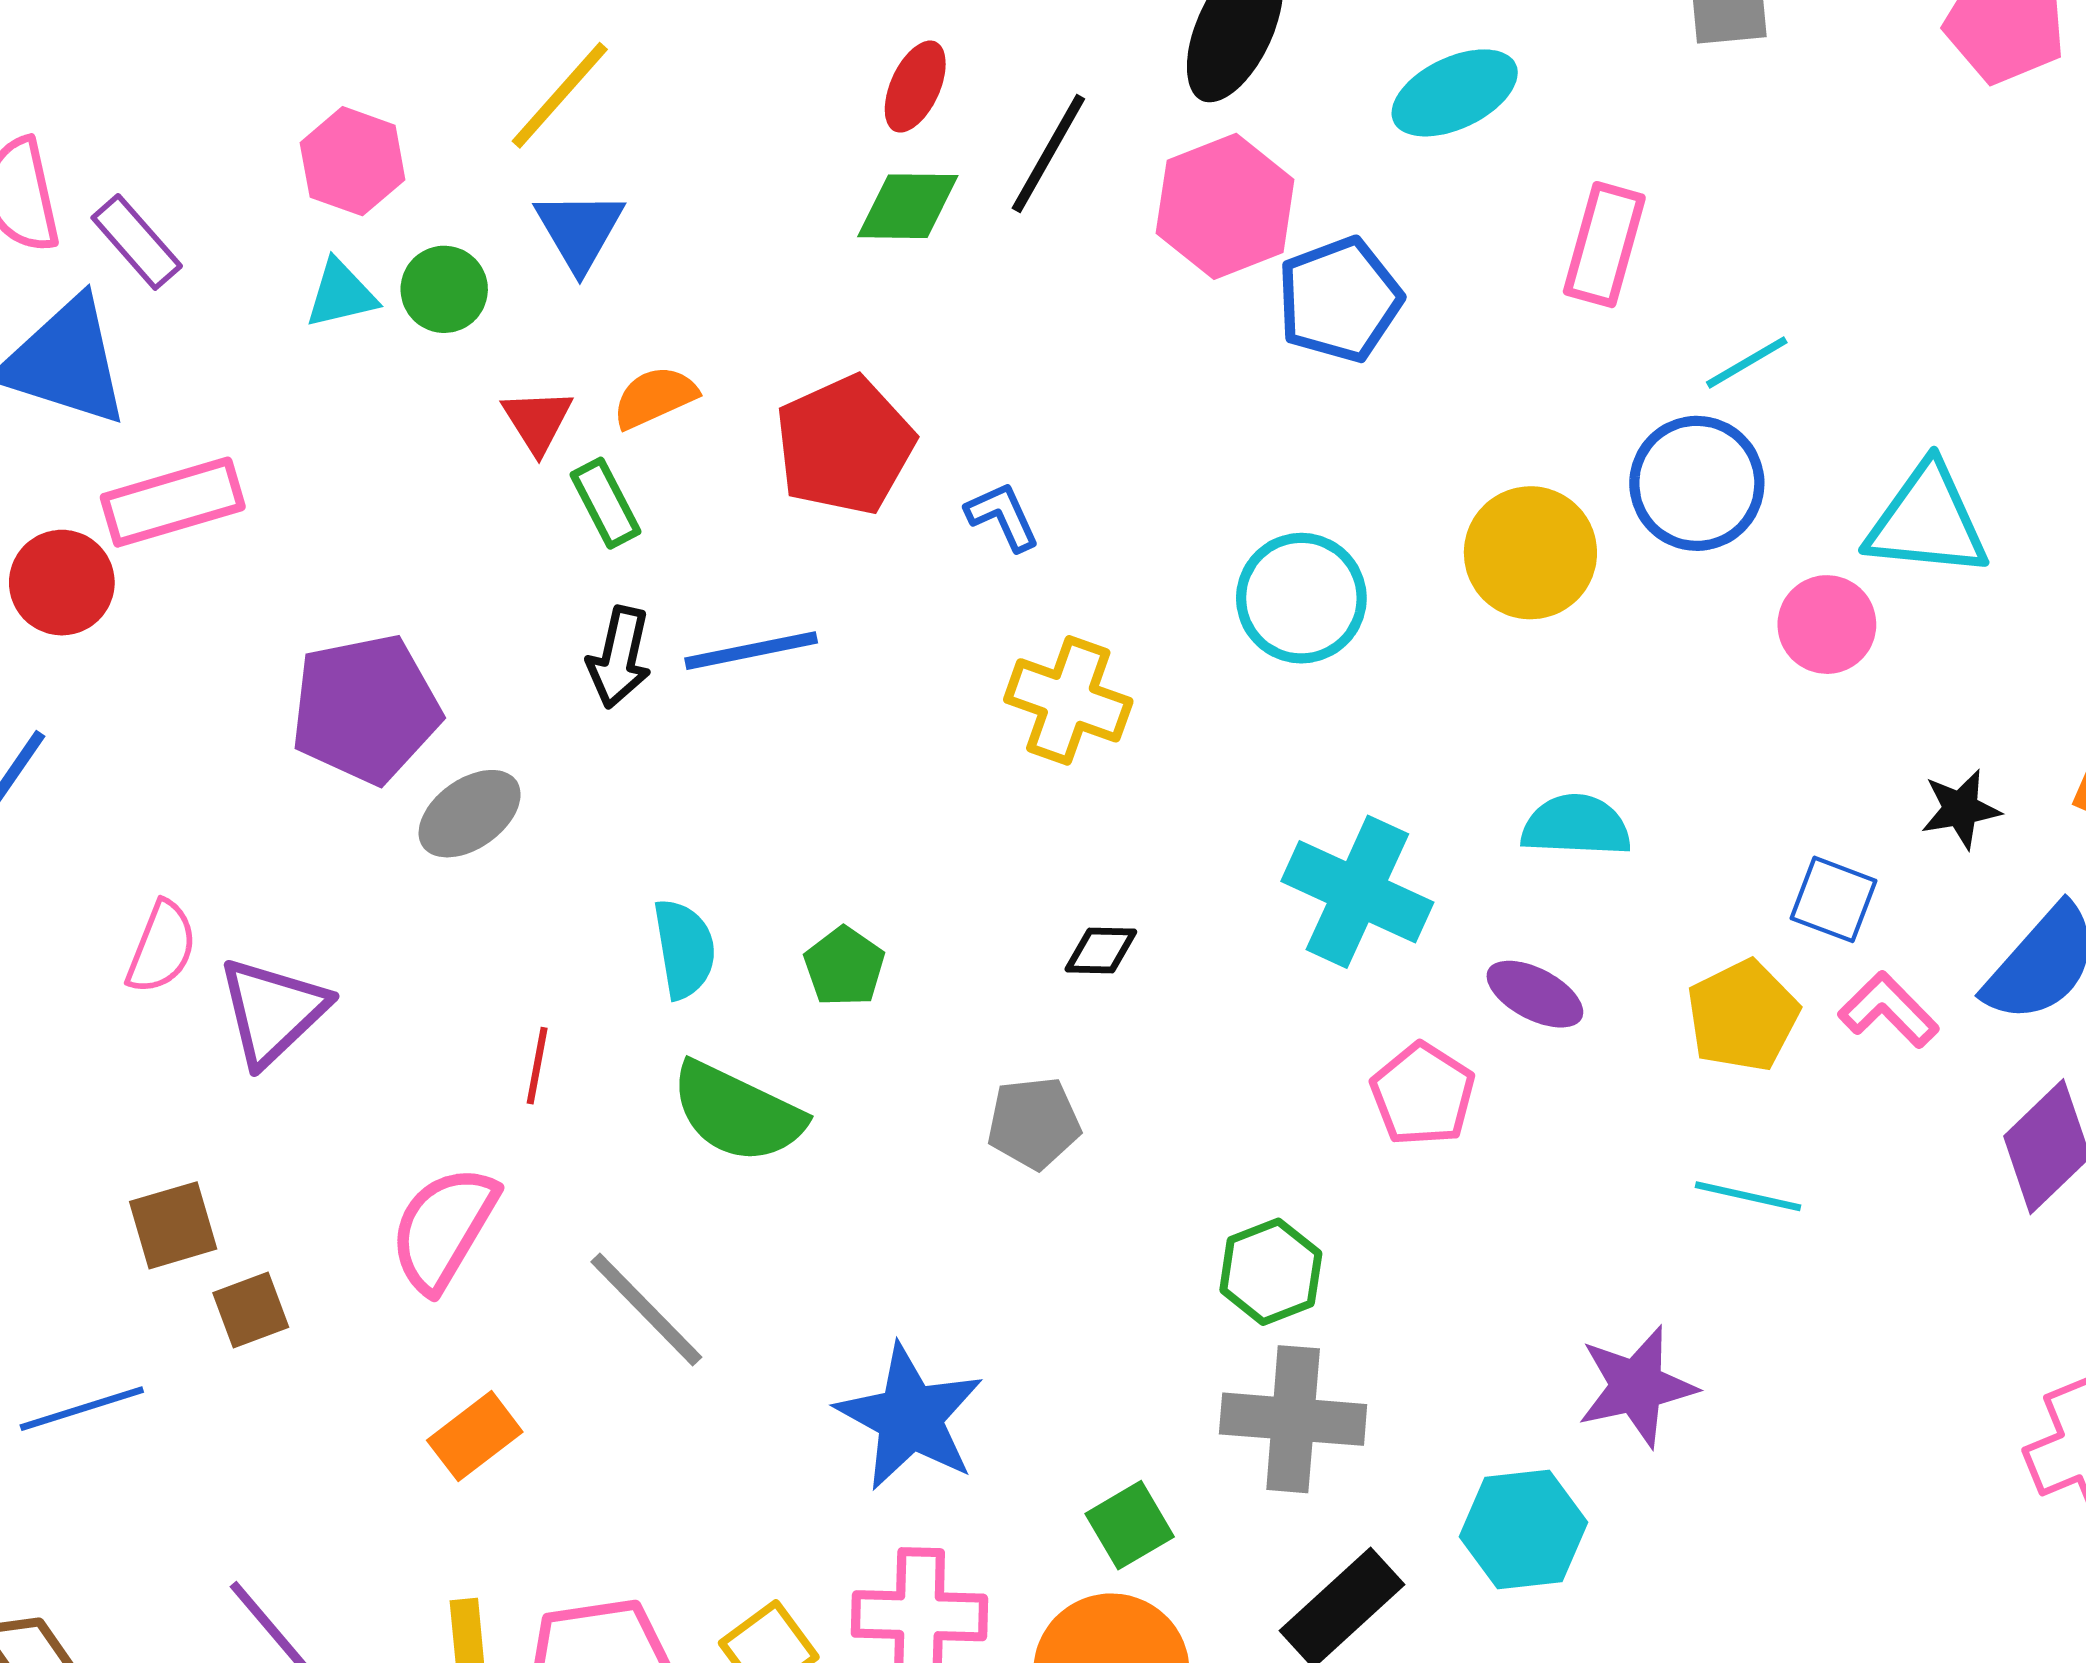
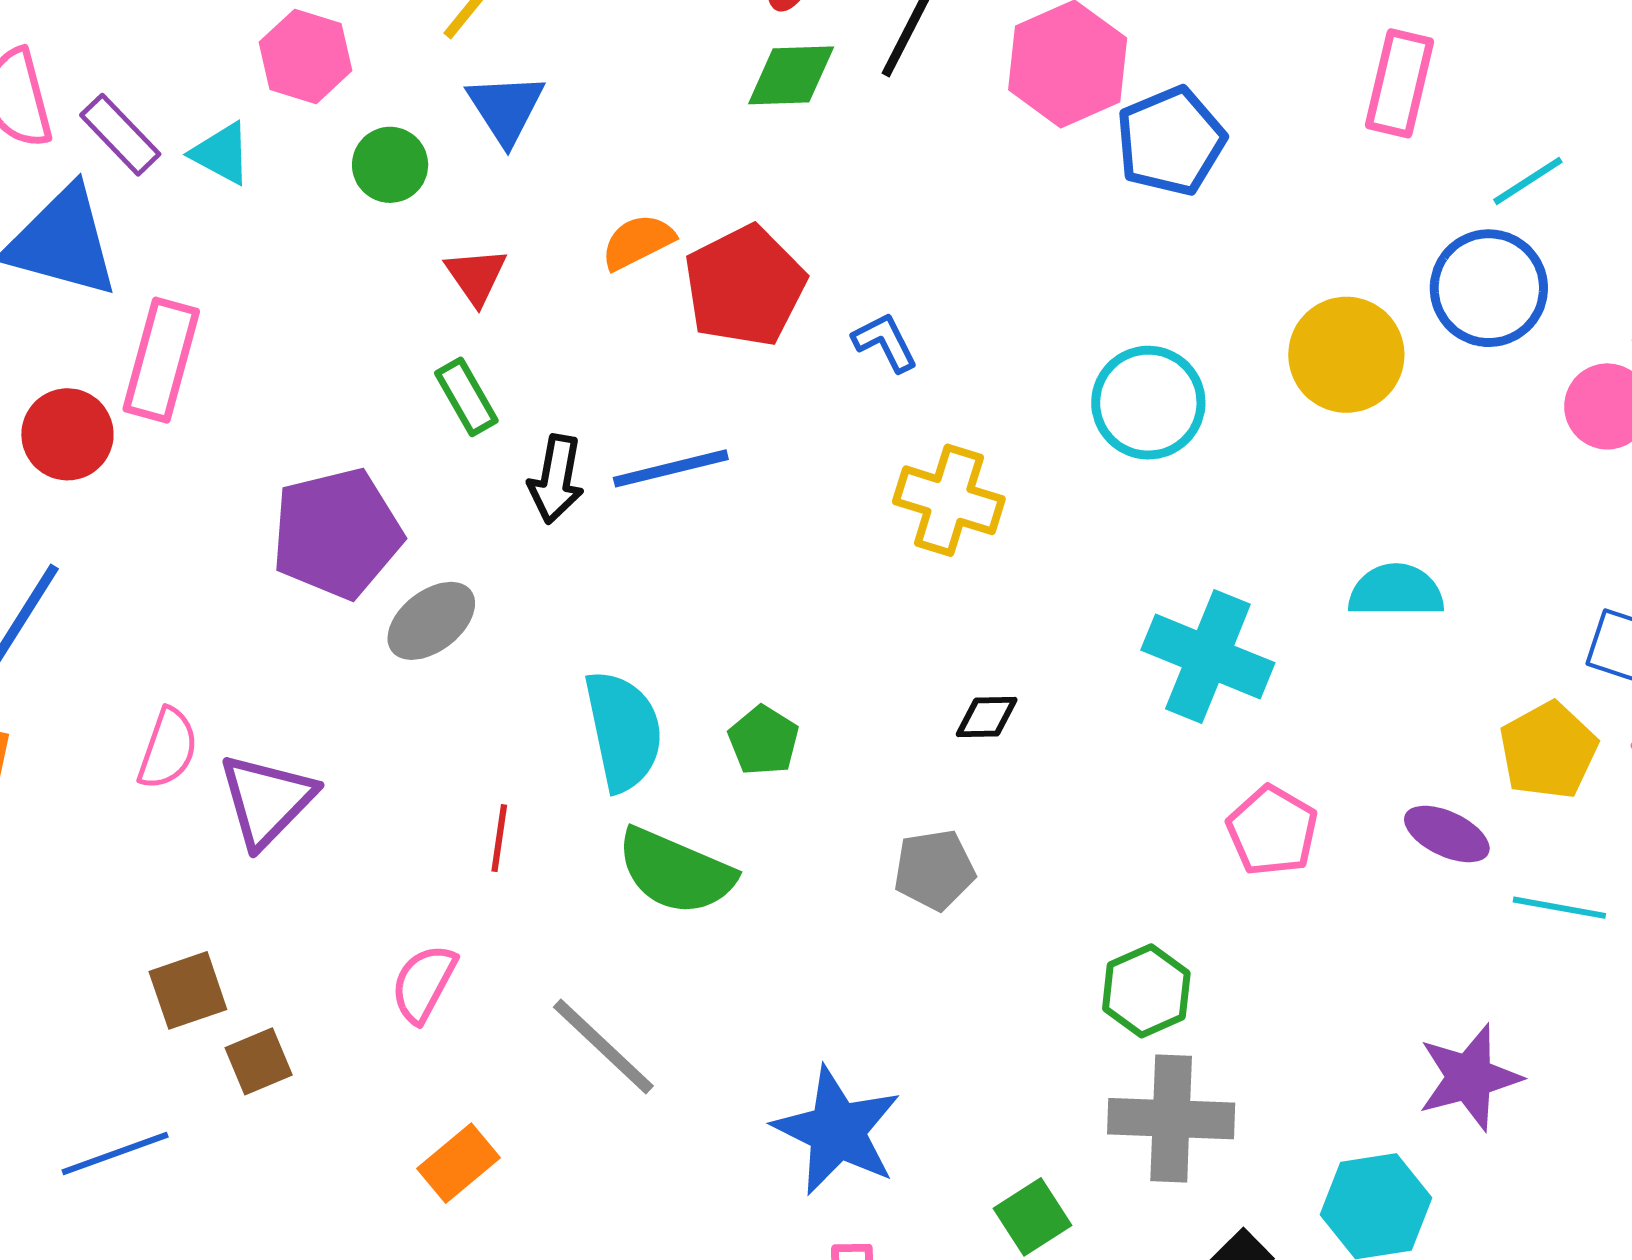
cyan triangle: (341, 294) -> (221, 153), moved, turned 44
orange semicircle: (655, 397) -> (638, 242), moved
pink rectangle: (173, 502) -> (161, 360), turned -56
green rectangle: (605, 503) -> (466, 397), moved
cyan semicircle: (684, 949) -> (623, 731), size x1.4
purple ellipse: (1535, 994) -> (1447, 834), moved
pink semicircle: (443, 1228) -> (424, 983), size x0.7

